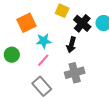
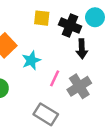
black arrow: (71, 45) -> (82, 49), moved
pink line: (43, 60) -> (55, 78), moved

